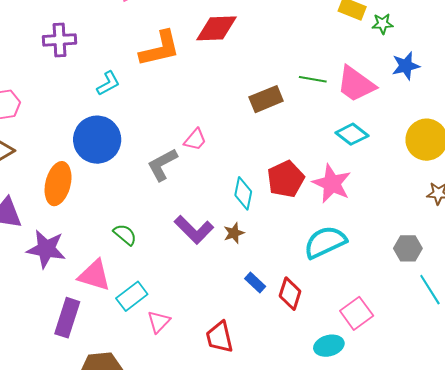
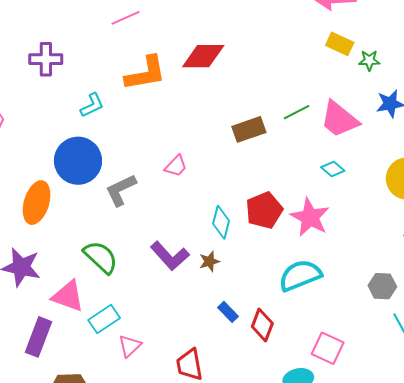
green line: (313, 79) -> (297, 112), turned -40
cyan diamond: (352, 134) -> (333, 169), size x0.7
gray L-shape: (162, 165) -> (121, 190), moved
green semicircle: (125, 235) -> (101, 257), size x1.5
pink square: (357, 313) -> (328, 348), turned -32

